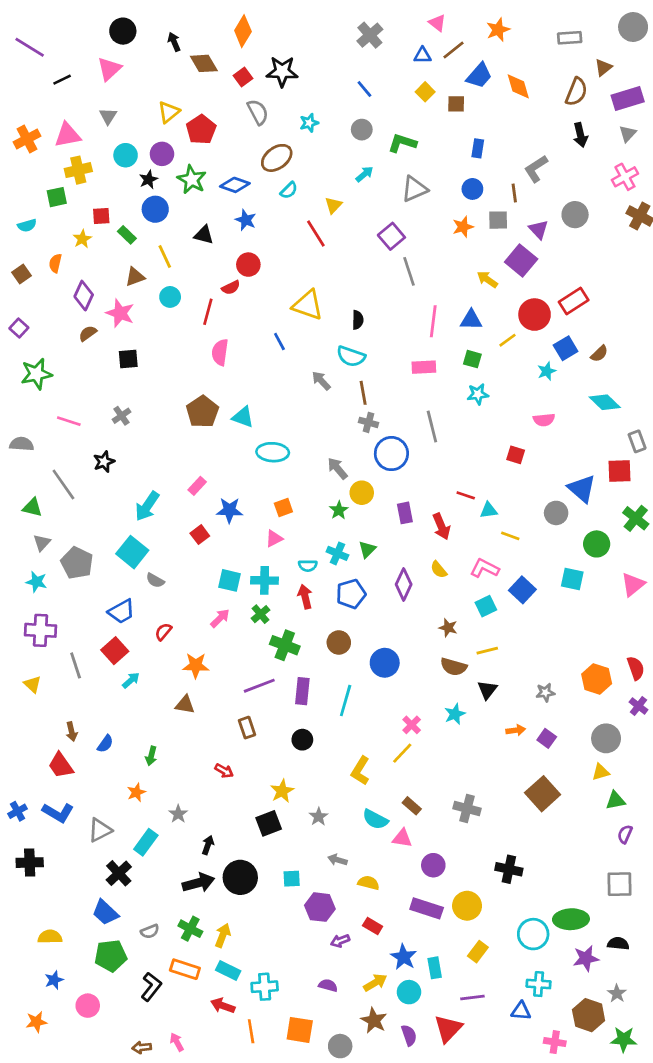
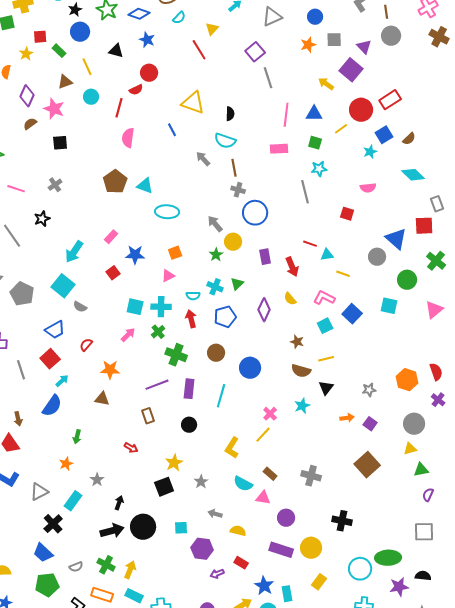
brown line: (514, 193) -> (386, 12), moved
gray line: (432, 427) -> (305, 192), moved
blue semicircle: (105, 744) -> (52, 406), moved, size x1.6

